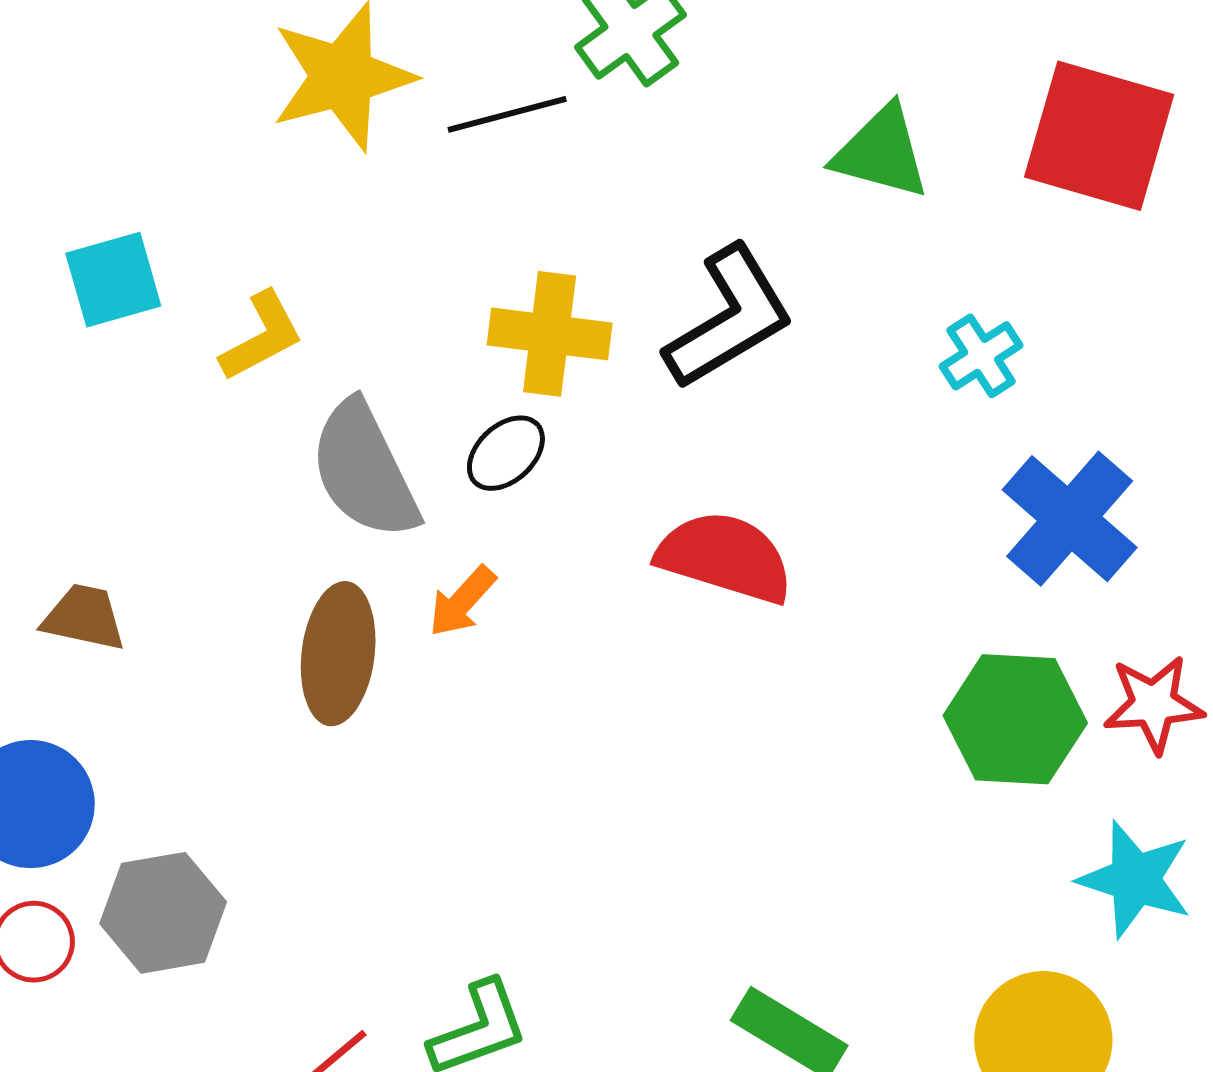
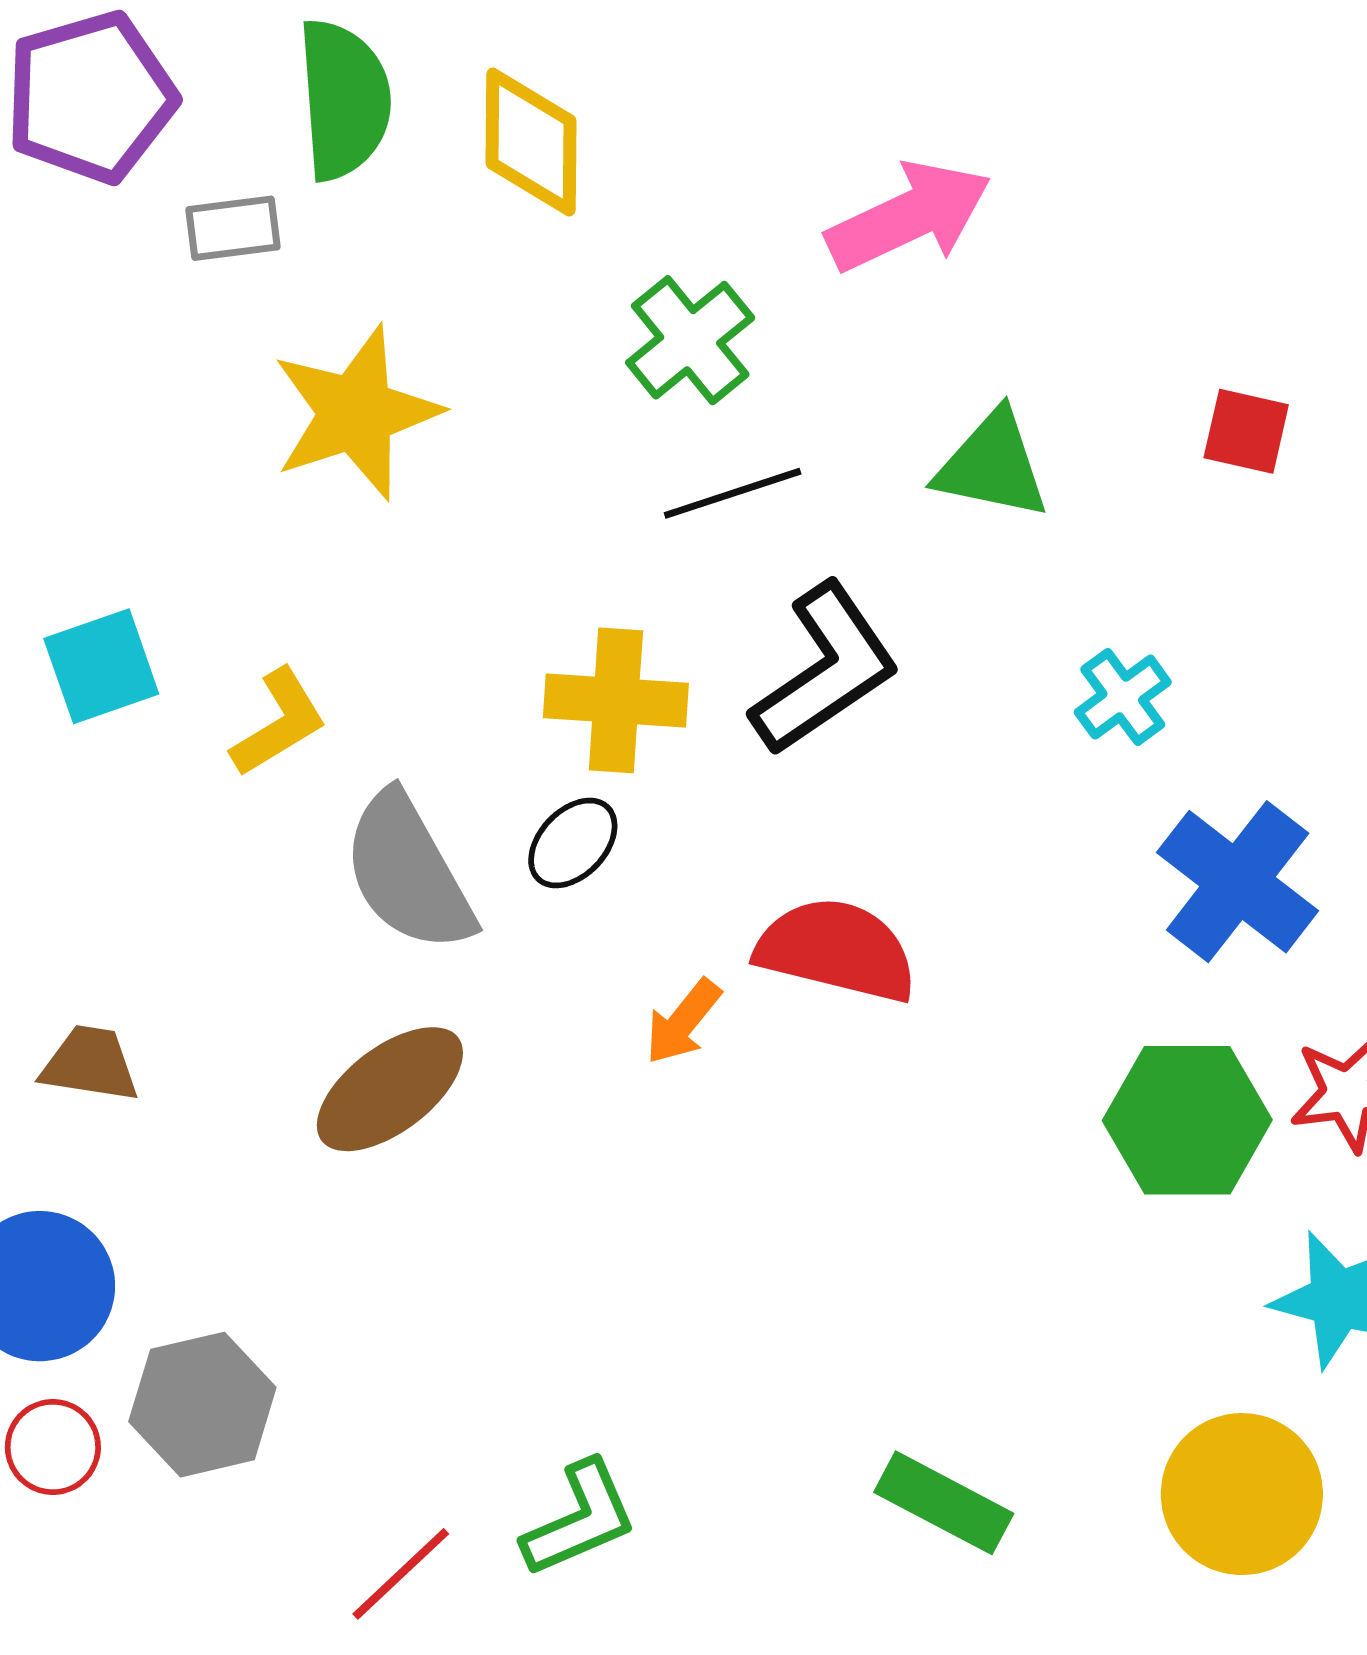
black line: (507, 114) -> (733, 493), moved
red square: (1099, 136) -> (1246, 431), size x0.5
orange arrow: (462, 601) -> (683, 1022), moved
brown ellipse: (338, 654) -> (390, 1089), turned 49

